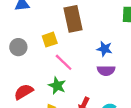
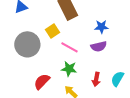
gray circle: (18, 47) -> (27, 44), size x1.6
purple semicircle: (106, 71) -> (99, 46), moved

